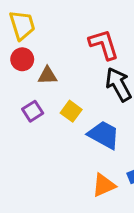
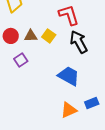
red circle: (22, 59) -> (11, 36), moved
yellow square: (71, 111) -> (49, 36), moved

